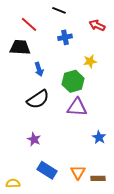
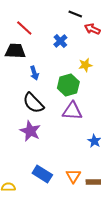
black line: (59, 10) -> (75, 14), moved
blue cross: (65, 37) -> (60, 41), turned -32
black semicircle: (38, 99) -> (33, 103), turned 80
purple star: (34, 139) -> (30, 131), moved, size x1.5

